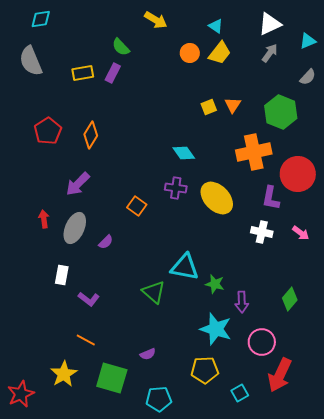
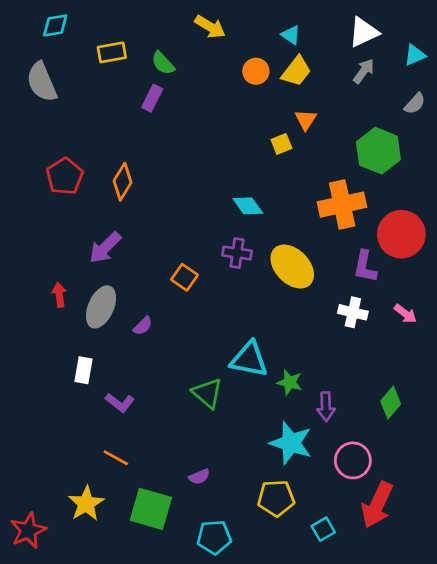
yellow rectangle: (83, 73) -> (112, 52), moved
orange triangle: (233, 105) -> (306, 120), moved

